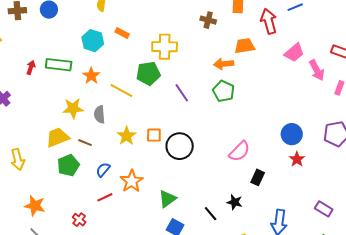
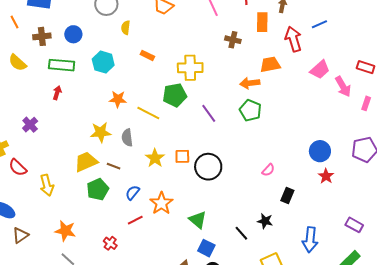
cyan hexagon: (93, 41) -> (103, 62), moved
green rectangle: (59, 65) -> (62, 65), moved
orange star: (91, 76) -> (118, 99), turned -30
pink semicircle: (239, 151) -> (268, 170), size x0.6
green triangle: (167, 199) -> (198, 220), turned -42

